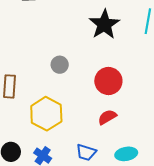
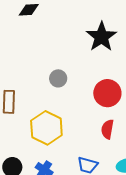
red semicircle: (107, 117) -> (107, 129), turned -48

